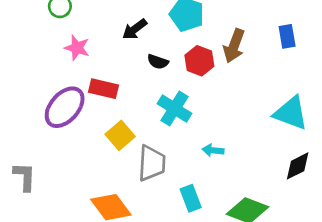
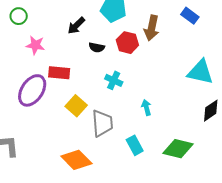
blue rectangle: (287, 36) -> (190, 16), turned -36
cyan cross: (174, 109) -> (114, 80), size x0.7
cyan arrow: (213, 150) -> (146, 107), turned 77

